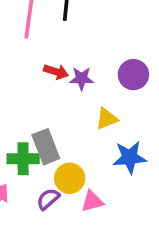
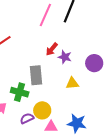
red arrow: (56, 72) -> (52, 49), turned 96
gray rectangle: (46, 147) -> (36, 75), moved
blue star: (130, 157) -> (77, 123), moved

